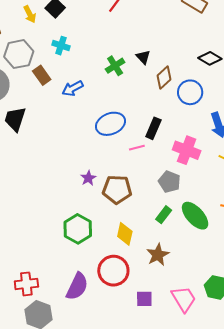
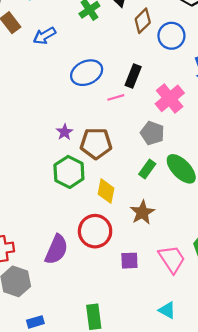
pink cross: (187, 150) -> (170, 98), turned 32
green hexagon: (78, 229) -> (69, 172), moved

